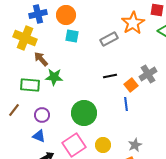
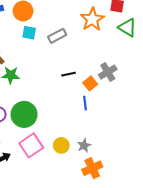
gray rectangle: (109, 39) -> (57, 36), moved
green circle: (84, 113) -> (24, 114), moved
gray star: (135, 145) -> (84, 145), moved

